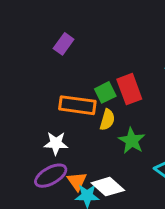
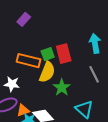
yellow semicircle: (107, 120) -> (47, 72), size x1.5
orange triangle: (77, 181) -> (23, 110), turned 40

